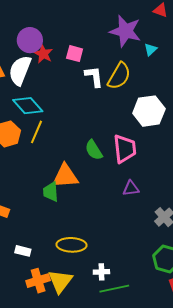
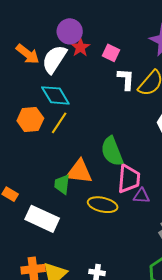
pink trapezoid: (125, 149) -> (129, 179), moved
green semicircle: (94, 150) -> (112, 151), size x1.4
yellow ellipse: (71, 245) -> (103, 205), moved
white rectangle: (23, 251) -> (42, 219), moved, size x2.0

